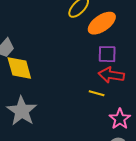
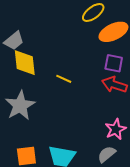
yellow line: (97, 93) -> (64, 79), moved

